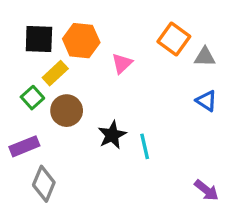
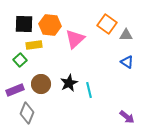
pink triangle: (122, 63) -> (75, 39), size x1.5
yellow rectangle: (55, 73) -> (34, 45), turned 35
brown circle: (67, 111) -> (41, 84), moved

